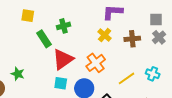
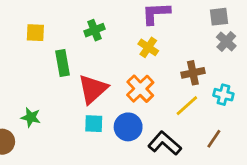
green cross: (64, 26) -> (94, 30), moved
green rectangle: (44, 39) -> (62, 63), turned 30
brown cross: (132, 39) -> (193, 73), moved

